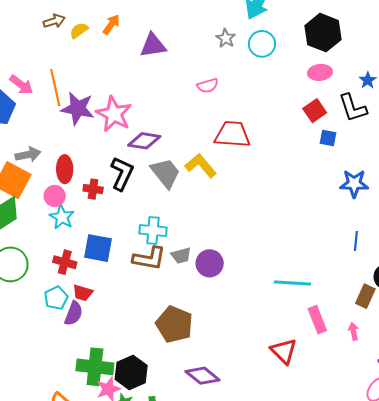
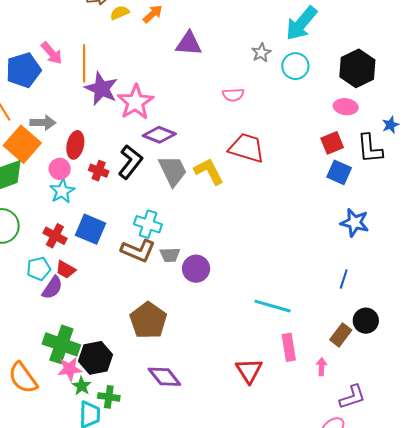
blue square: (328, 138) -> (339, 172), size x1.4

